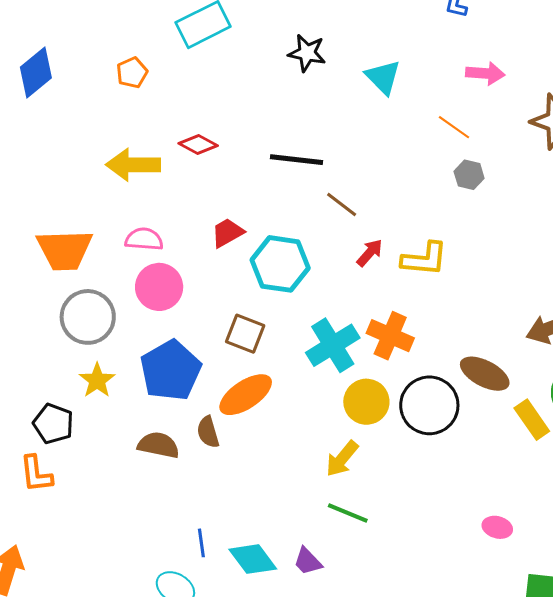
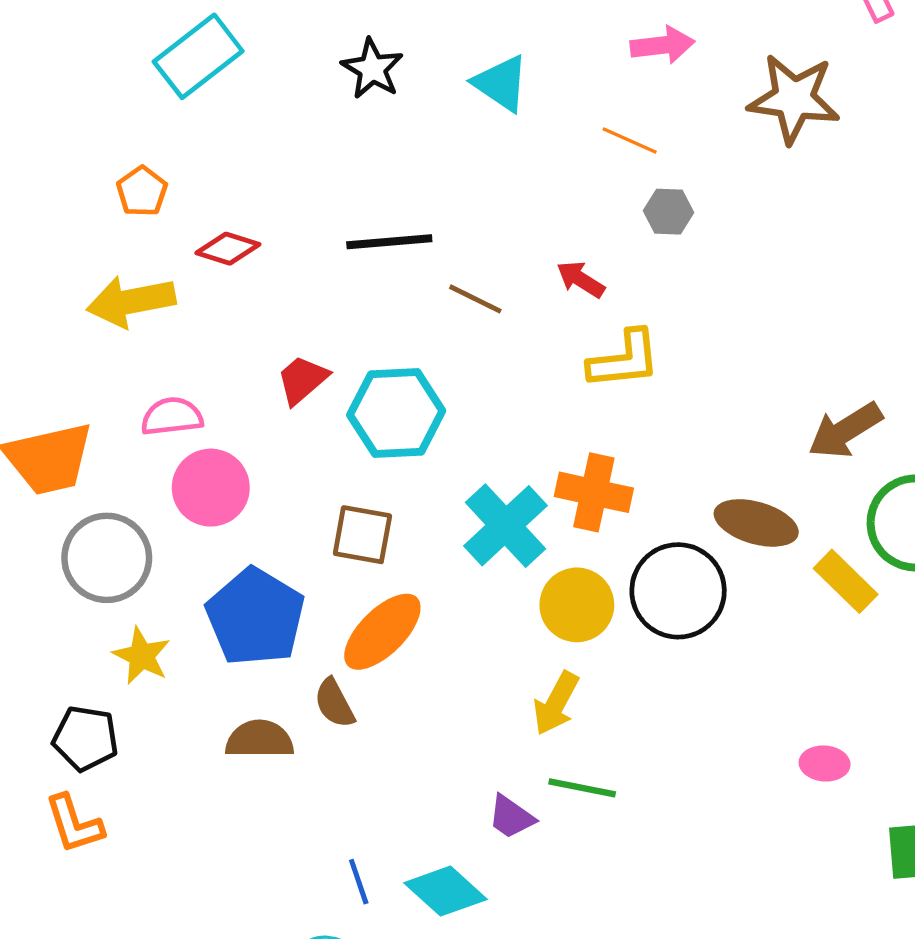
black star: (307, 53) -> (372, 69), turned 30
orange pentagon: (132, 73) -> (142, 191), moved
red arrow: (370, 253) -> (581, 279), moved, turned -88
purple trapezoid: (308, 561) -> (511, 817), moved

